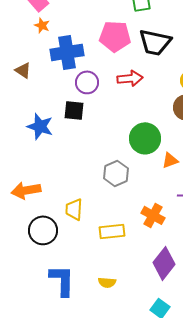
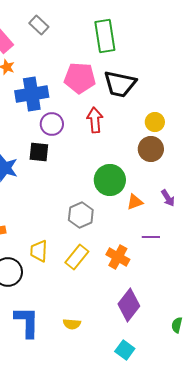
red arrow: (130, 78) -> (95, 120), turned -90
yellow rectangle: (112, 231) -> (77, 257), moved, turned -45

